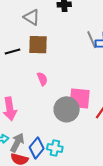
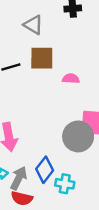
pink semicircle: (42, 79) -> (71, 79), moved, turned -64
blue diamond: (37, 148) -> (45, 170), moved

